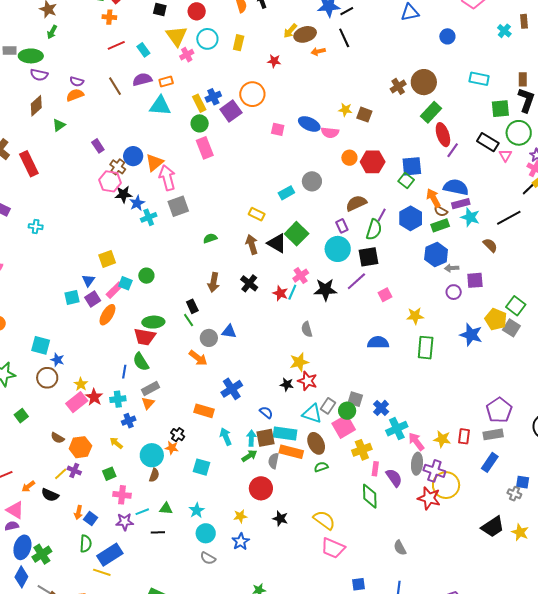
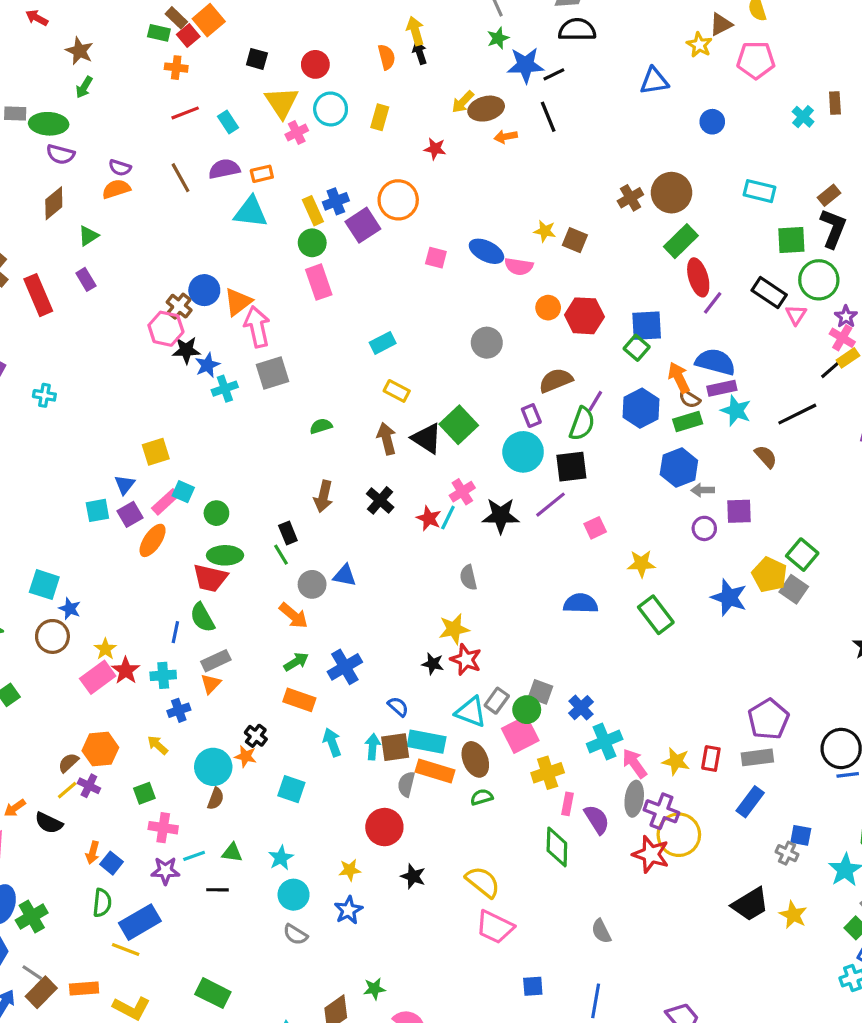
brown rectangle: (523, 79) -> (829, 195), turned 48
purple rectangle: (98, 146) -> (86, 279), moved
cyan rectangle: (286, 193) -> (383, 343), moved
green circle: (146, 276) -> (216, 513), moved
green rectangle: (426, 348) -> (656, 615), turned -45
brown semicircle: (58, 438) -> (68, 763), moved, turned 104
green arrow: (249, 456) -> (296, 662), moved

